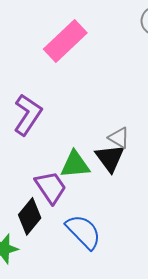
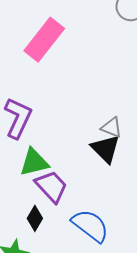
green triangle: (75, 165) -> (34, 162), moved
black diamond: (30, 216) -> (35, 218), size x0.7

